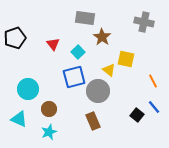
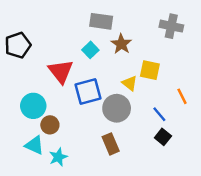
red triangle: (53, 44) -> (61, 71), moved, size x1.6
cyan square: (78, 52) -> (90, 50), moved
blue line: (154, 107) -> (159, 114), moved
brown circle: (49, 109) -> (50, 125), moved
cyan triangle: (19, 119) -> (34, 145), moved

